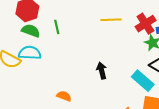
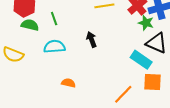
cyan semicircle: (30, 53) -> (54, 47), moved
black arrow: (102, 71) -> (92, 39), moved

